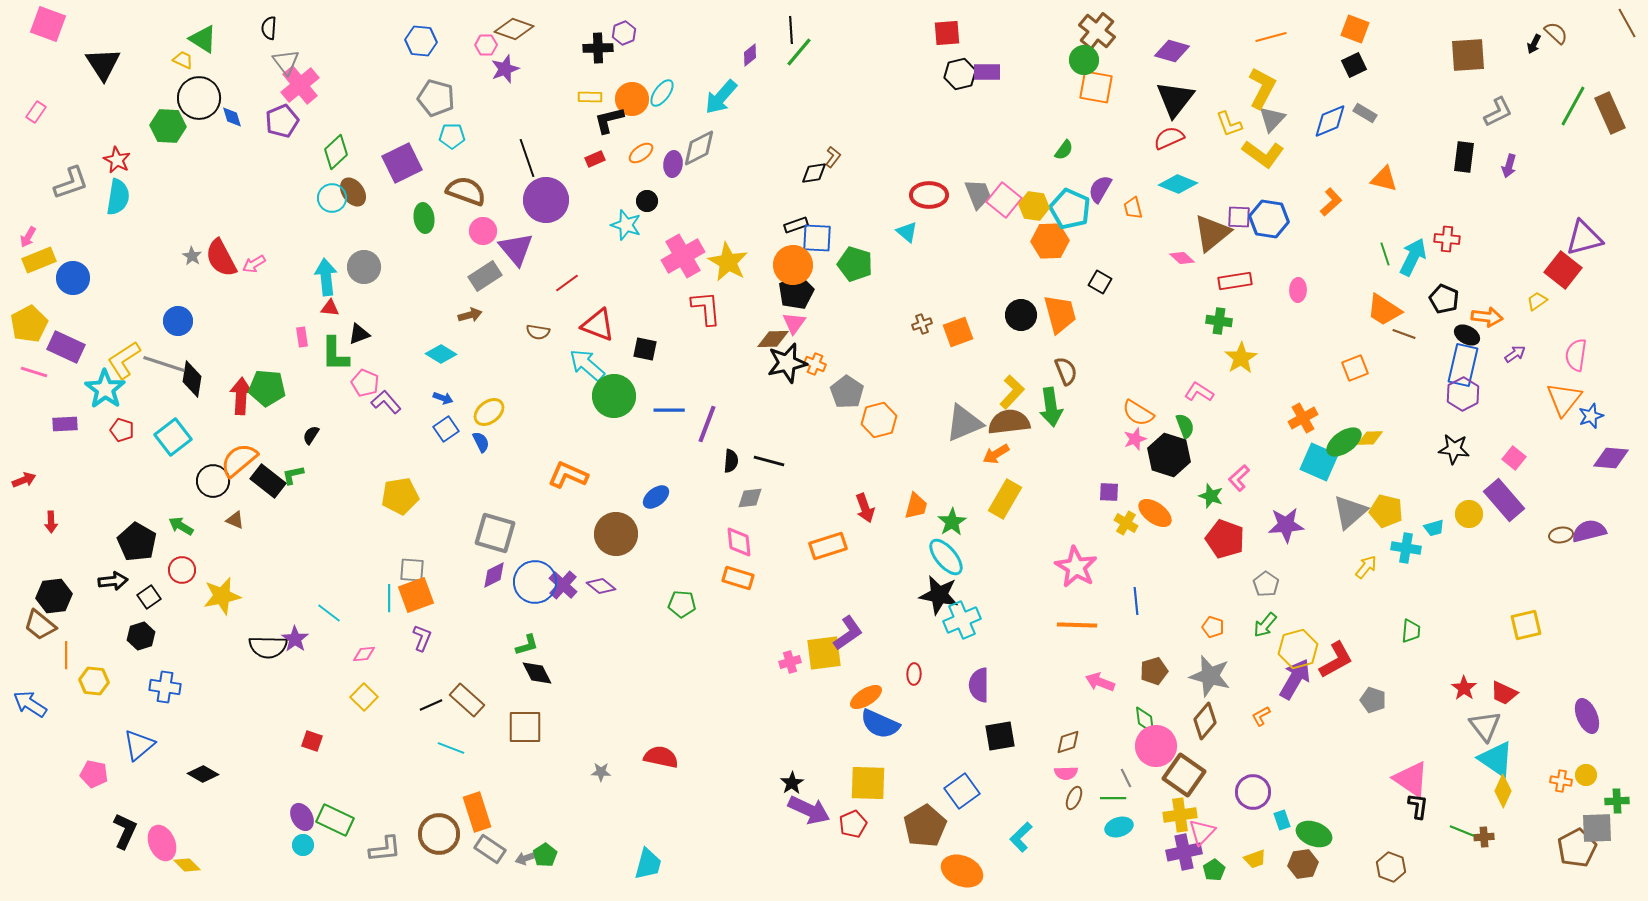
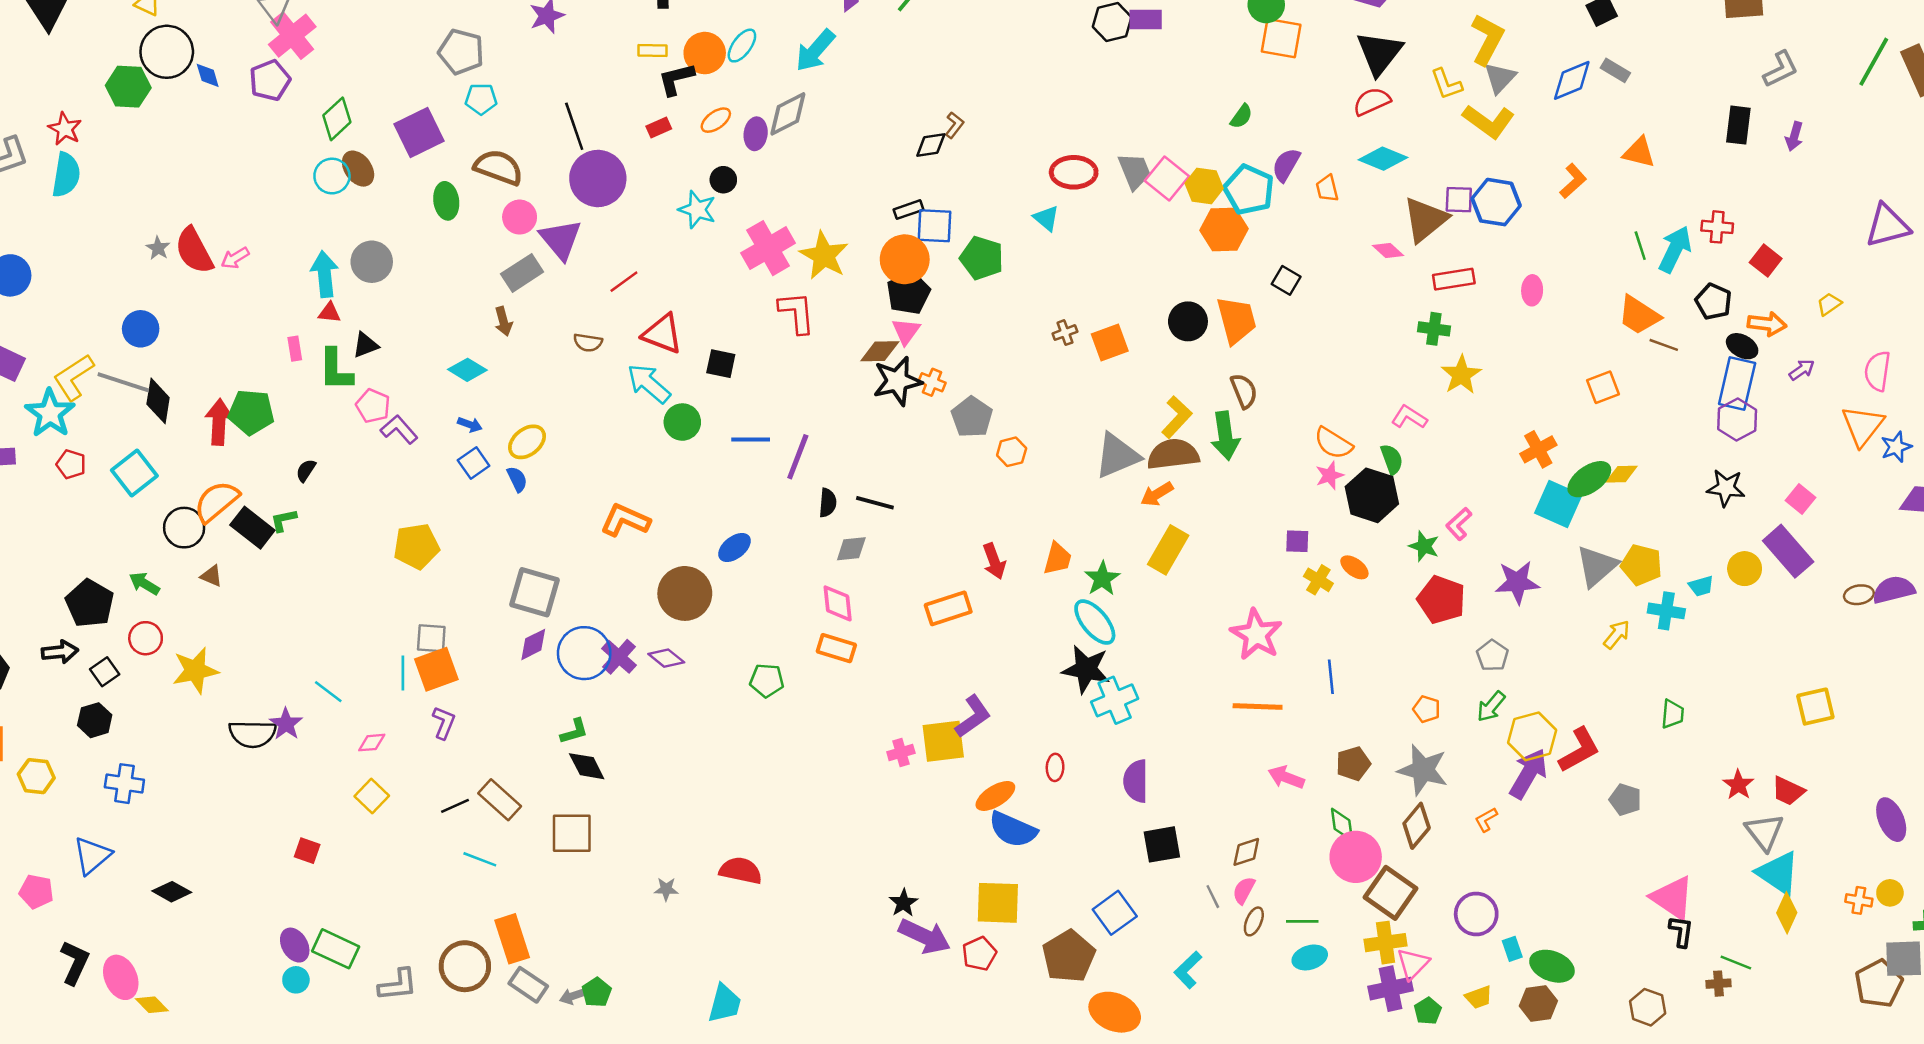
red square: (1563, 270) -> (1766, 260), moved, size x0.7
brown arrow: (470, 315) -> (503, 321), turned 90
green circle: (614, 396) -> (682, 422), size x0.7
orange hexagon: (879, 420) -> (1012, 452), size x0.7
orange ellipse: (1155, 513) -> (1354, 567), size x0.7
pink semicircle: (1066, 773) -> (1244, 890), turned 120
gray line: (1126, 778) -> (1213, 897), moved
brown cross: (1484, 837) -> (1718, 984), moved

